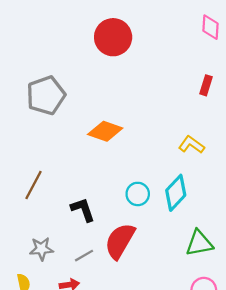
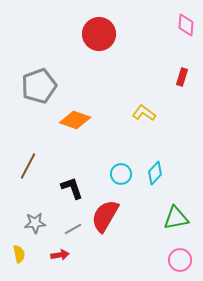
orange diamond: (105, 131) -> (75, 120), moved
yellow L-shape: (191, 145) -> (144, 113), moved
cyan diamond: (176, 193) -> (155, 173), size x0.7

